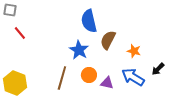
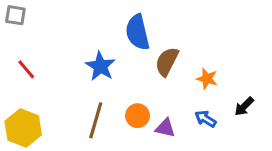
red line: (20, 33) -> (26, 69), moved
blue star: (79, 50) -> (100, 66), moved
blue arrow: (133, 77) -> (205, 119), size x0.6

